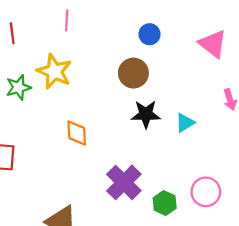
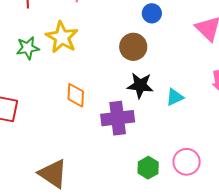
purple cross: (124, 182) -> (118, 118), moved, turned 32

